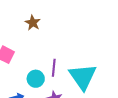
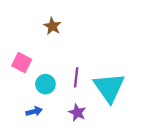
cyan circle: (36, 79) -> (45, 84), moved

